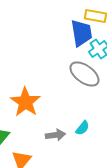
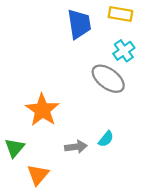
blue trapezoid: (81, 33) -> (79, 24), moved

